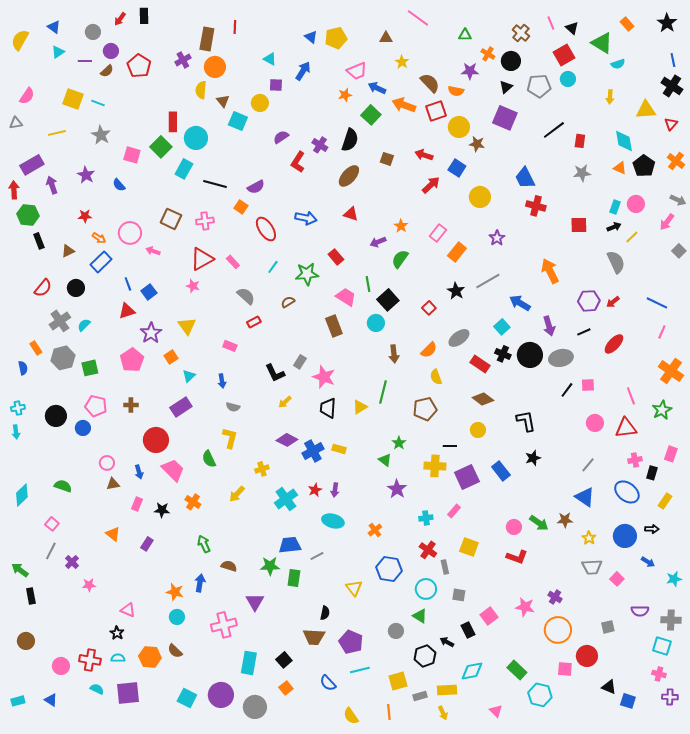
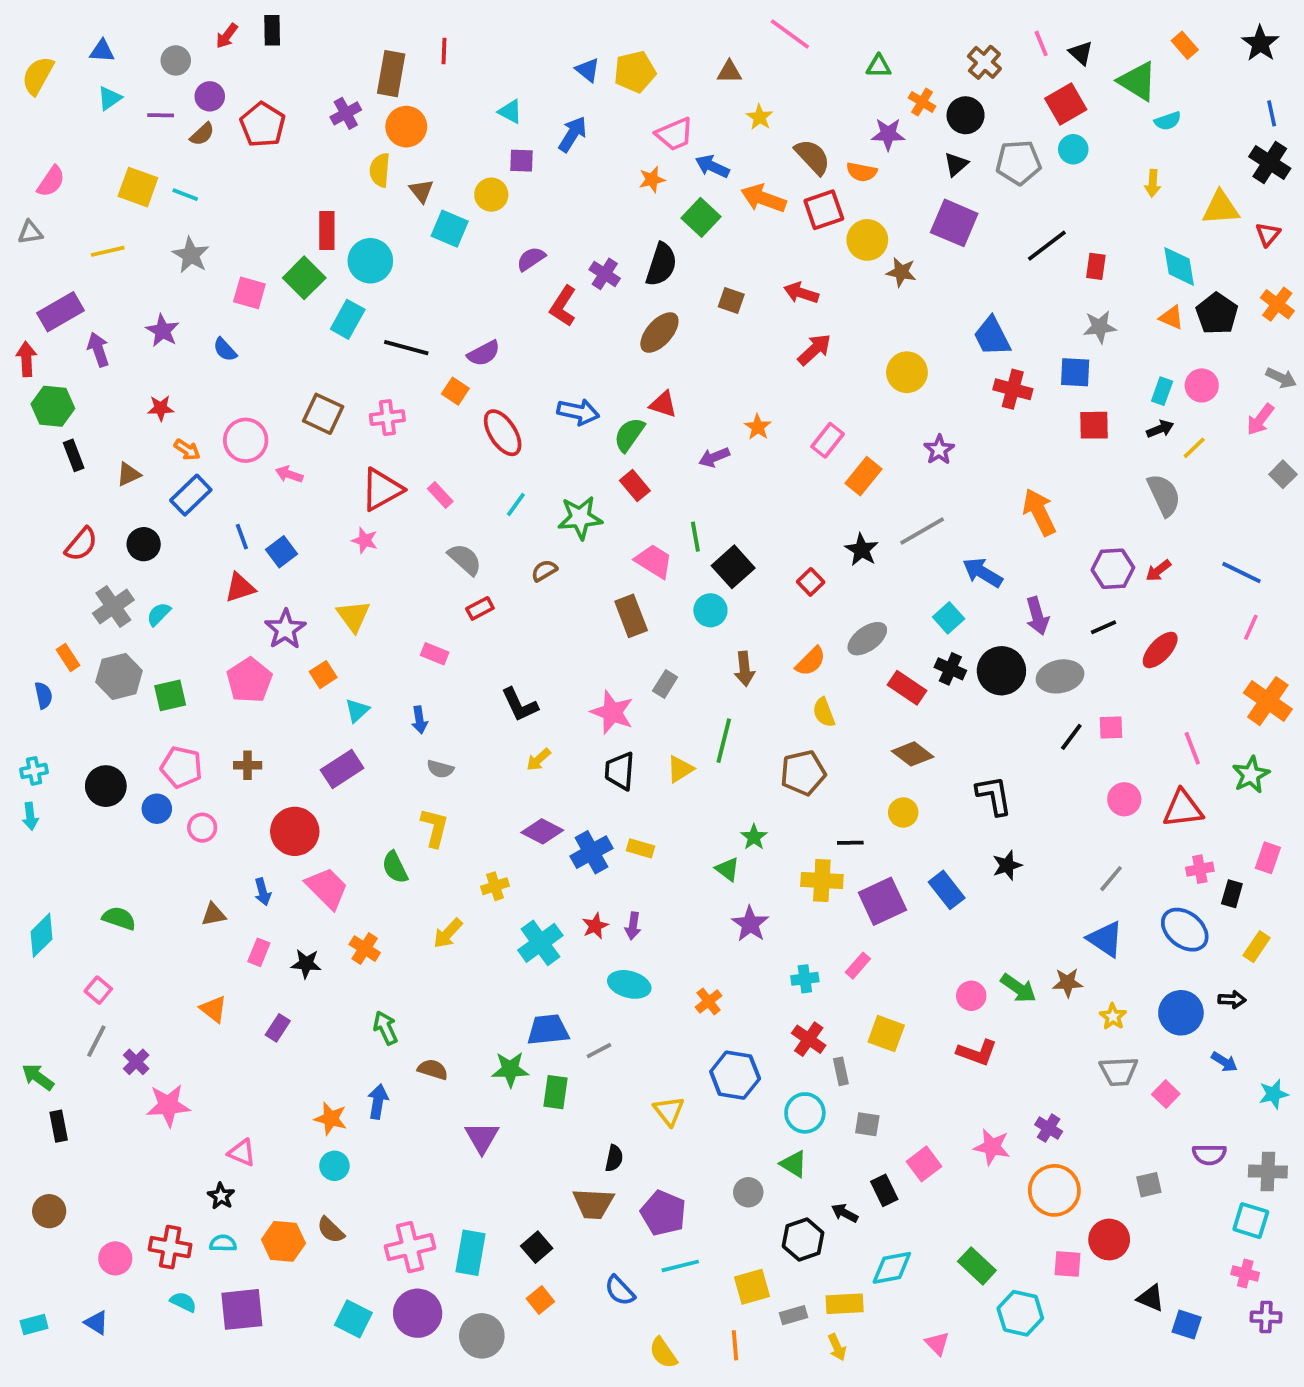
blue triangle: (54, 27) -> (102, 51), turned -32
blue square: (457, 168) -> (1075, 372), moved, turned -30
green semicircle: (400, 259) -> (629, 435), moved
gray rectangle: (300, 362) -> (665, 684), moved
pink circle: (107, 463) -> (202, 828), moved
pink star: (89, 585) -> (168, 1105), size x1.6
pink cross: (224, 625) -> (410, 1247), moved

